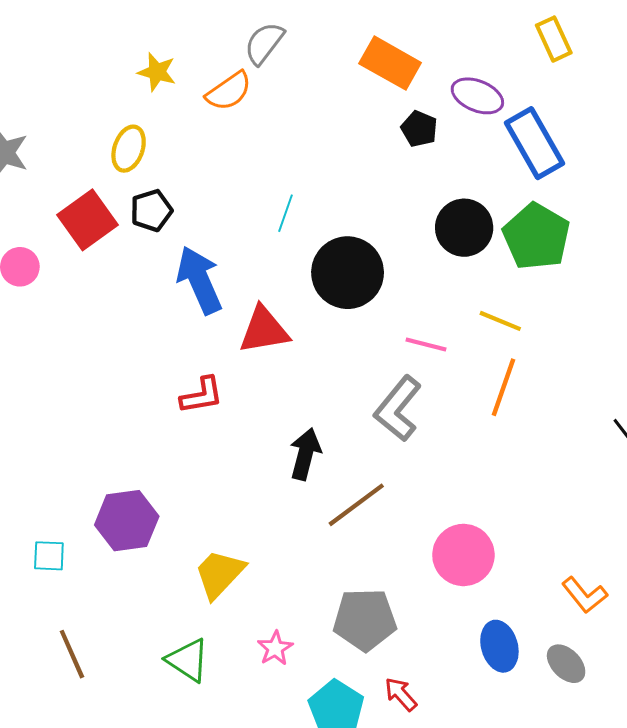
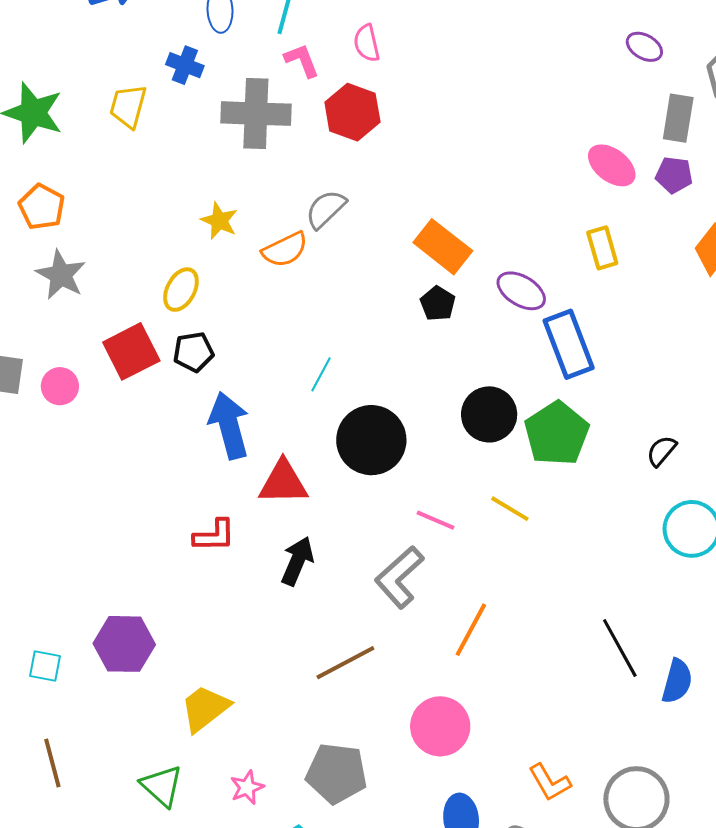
black pentagon: (419, 129) -> (438, 303), moved
orange line: (504, 387) -> (471, 630), moved
black arrow: (305, 454) -> (297, 561), moved

